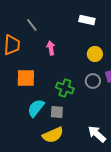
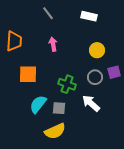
gray line: (32, 25) -> (48, 13), moved
white arrow: (97, 134) -> (91, 103), moved

